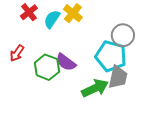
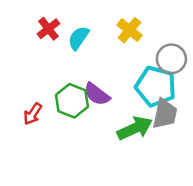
yellow cross: (73, 13) -> (130, 30), moved
red arrow: (17, 53) -> (33, 114), moved

